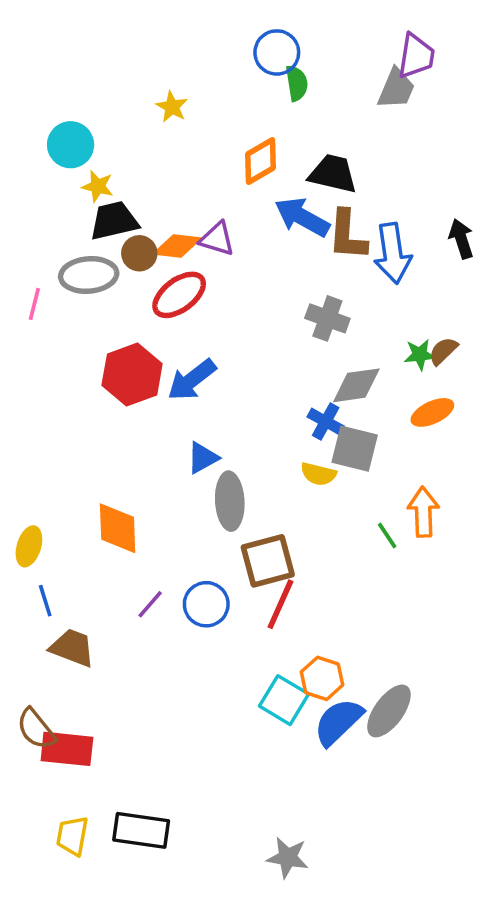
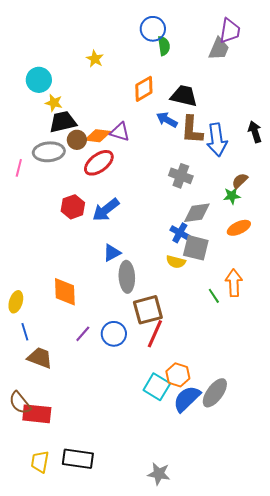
blue arrow: (302, 217) -> (167, 120), size x0.7
brown semicircle: (443, 351) -> (240, 181), moved
red hexagon: (132, 374) -> (73, 207), size x0.7

